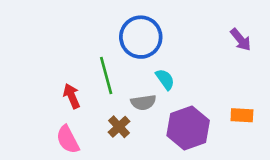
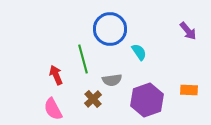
cyan semicircle: (165, 79) -> (139, 52), moved

